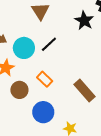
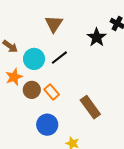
brown circle: (19, 90) -> (32, 90), moved

